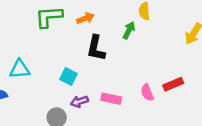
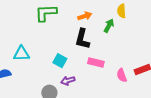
orange arrow: (85, 18) -> (85, 16), moved
pink rectangle: (111, 99) -> (96, 62), moved

